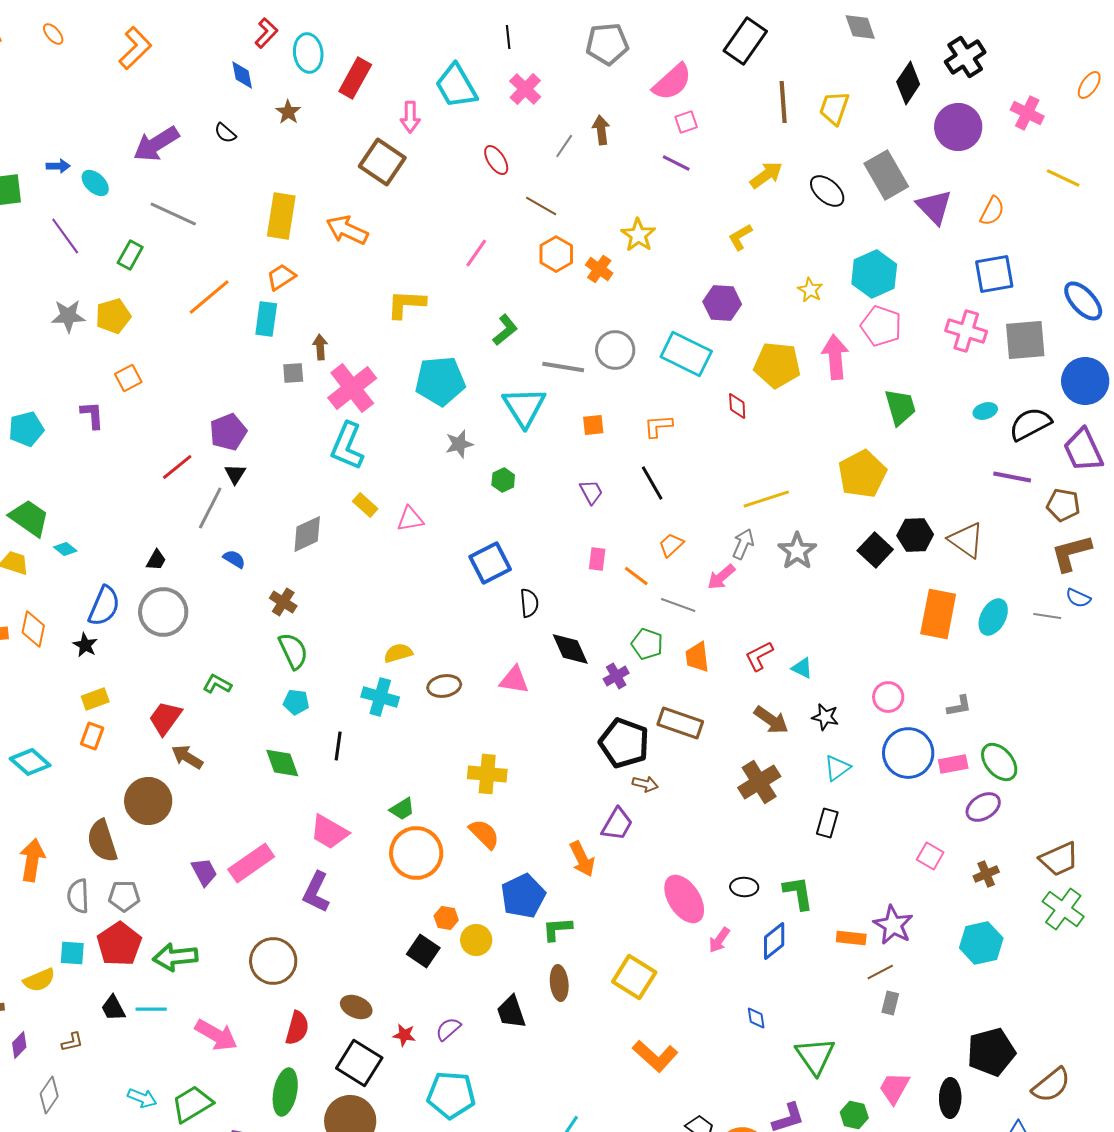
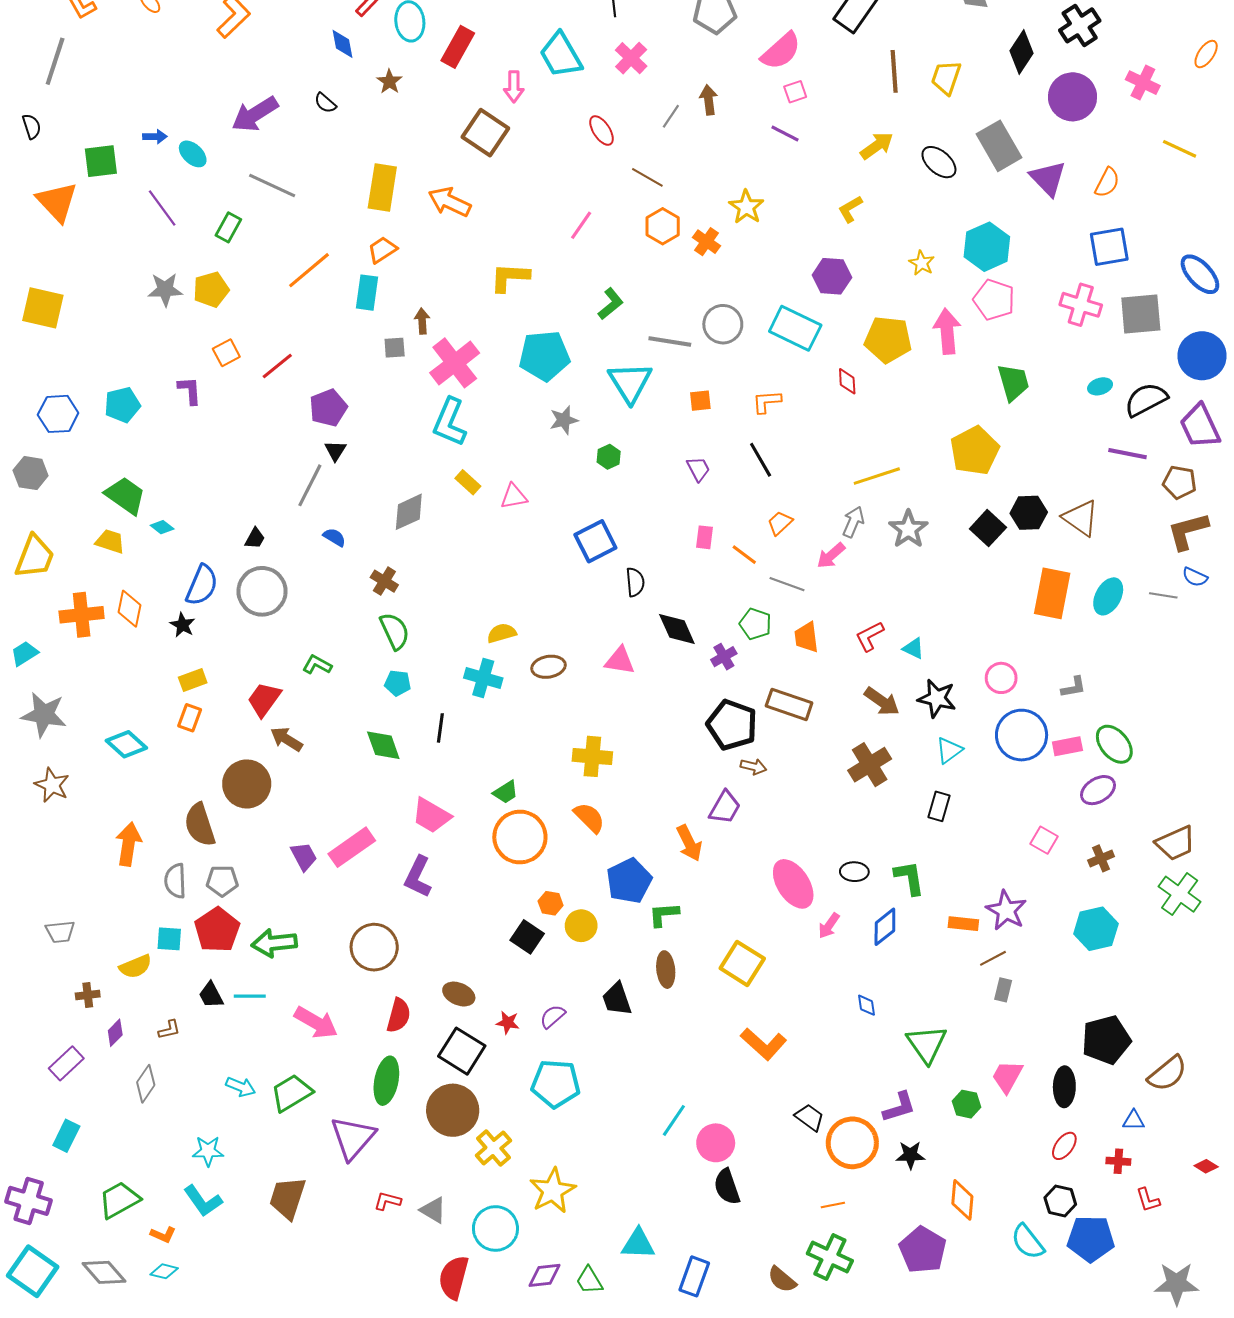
red line: (177, 467) -> (277, 366), moved
black star: (825, 717) -> (937, 698), size x1.4

